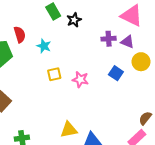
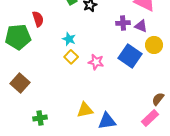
cyan star: (44, 46) -> (69, 39), moved
blue square: (116, 73) -> (130, 56), size x1.6
yellow square: (54, 74) -> (71, 57), turned -32

